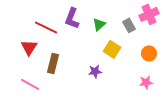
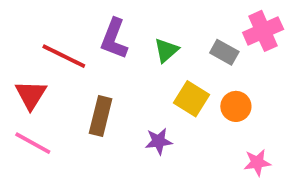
gray rectangle: (129, 25) -> (224, 52), turned -32
orange circle: (149, 53) -> (236, 106), moved
brown rectangle: (53, 63) -> (101, 116), moved
pink line: (30, 84) -> (33, 143), moved

